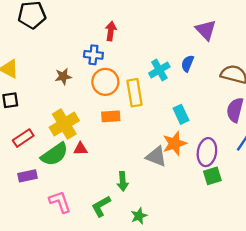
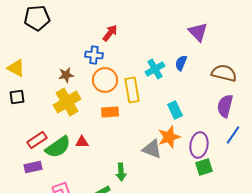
red arrow: (111, 31) -> (110, 33), turned 30
yellow cross: (64, 124) -> (67, 102), moved
red rectangle: (23, 138) -> (37, 140), moved

